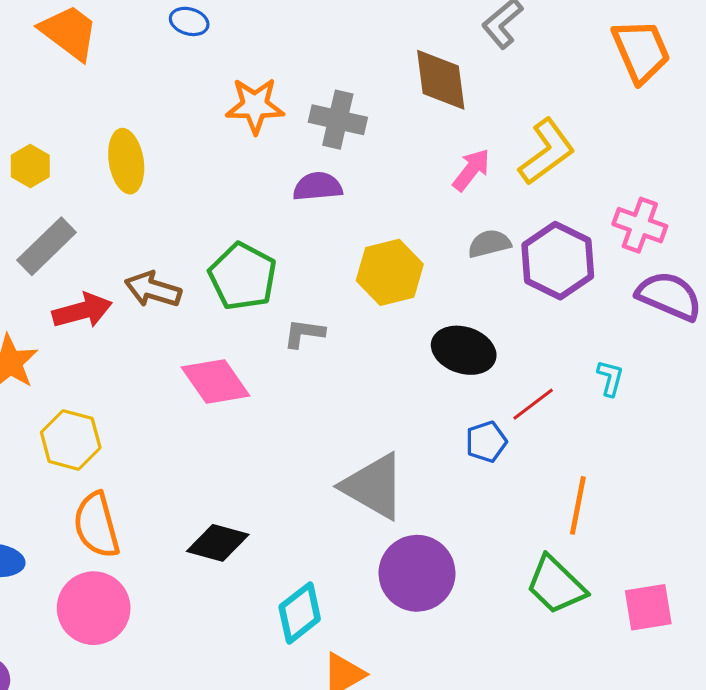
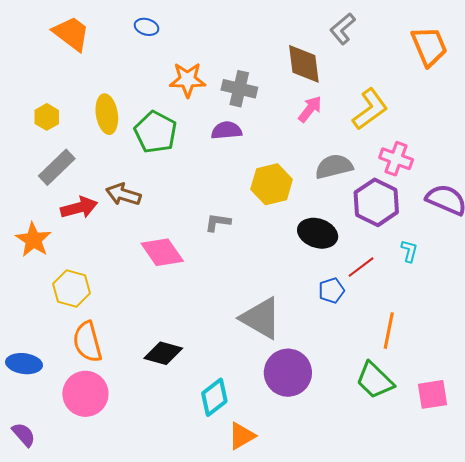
pink arrow: (471, 170) -> (310, 109), moved
pink cross: (640, 225) -> (396, 159), moved
gray semicircle: (489, 244) -> (334, 167), size x1.4
purple hexagon: (558, 261) -> (376, 202), moved
green pentagon: (243, 276) -> (155, 132), moved

